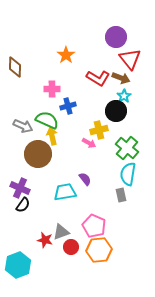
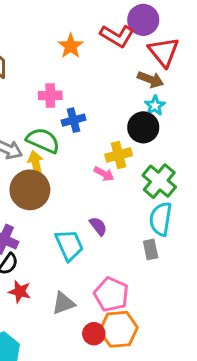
red L-shape: (98, 78) -> (117, 36), moved
yellow arrow: (52, 136) -> (36, 164), moved
cyan trapezoid: (65, 192) -> (69, 245), turned 75
red star: (45, 240) -> (20, 292), moved
red circle: (71, 247) -> (94, 334), moved

